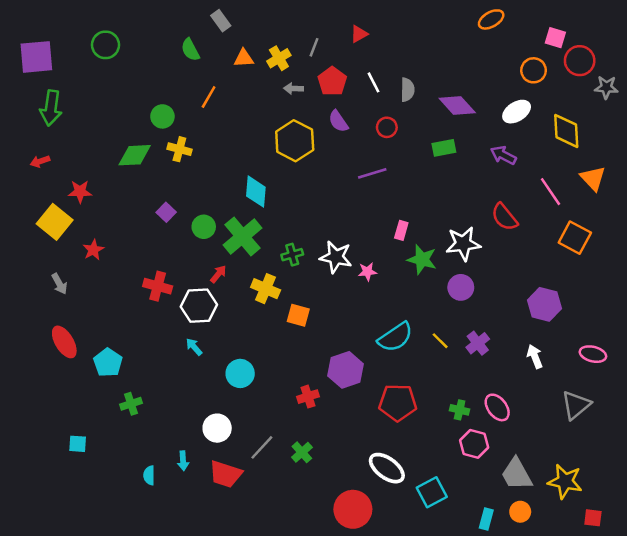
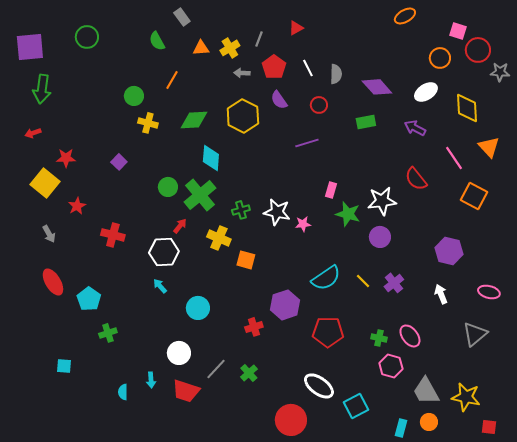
green diamond: (135, 155) -> (194, 120), moved
purple square: (166, 212) -> (119, 162), moved
red cross: (158, 286) -> (113, 235), moved

